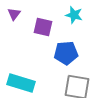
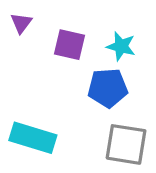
cyan star: (74, 15) -> (121, 46), moved

